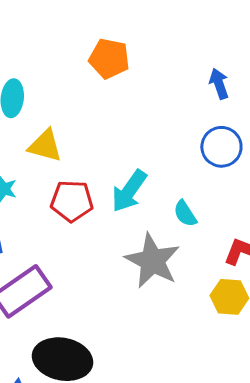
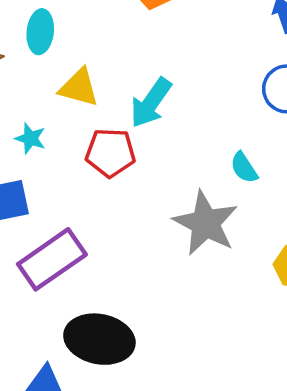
cyan arrow: (129, 191) -> (151, 103), moved

